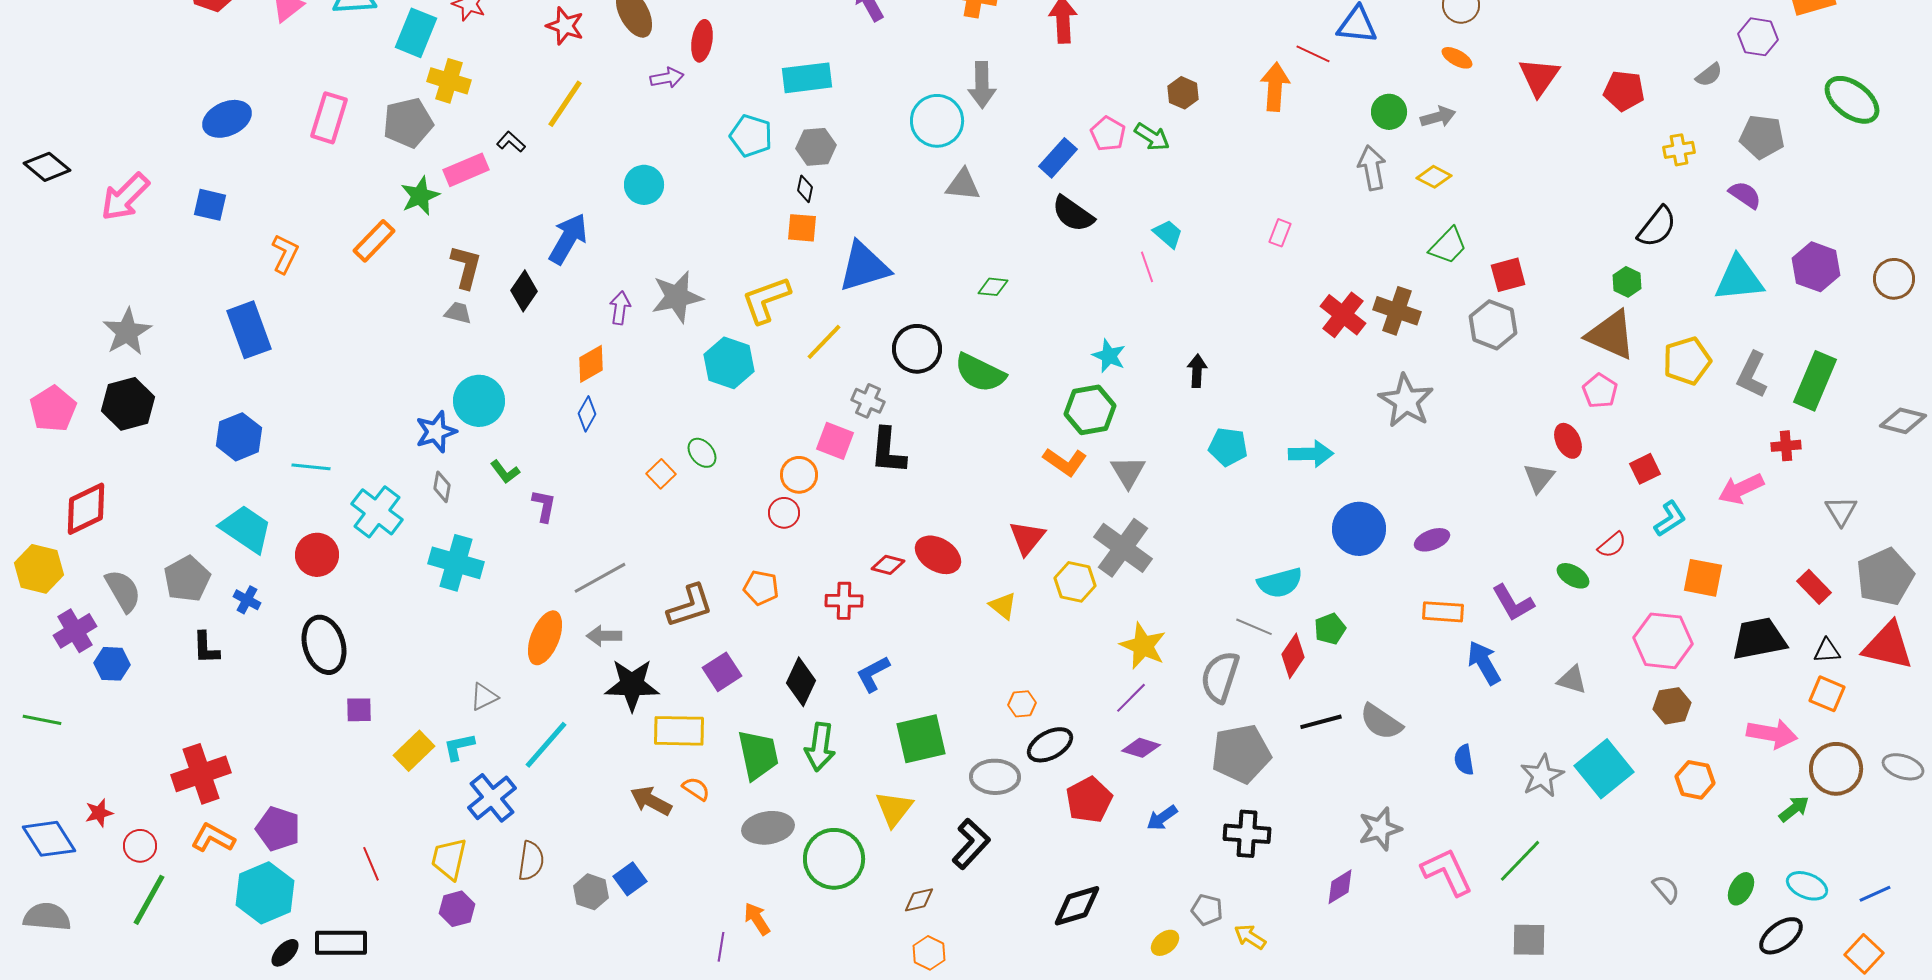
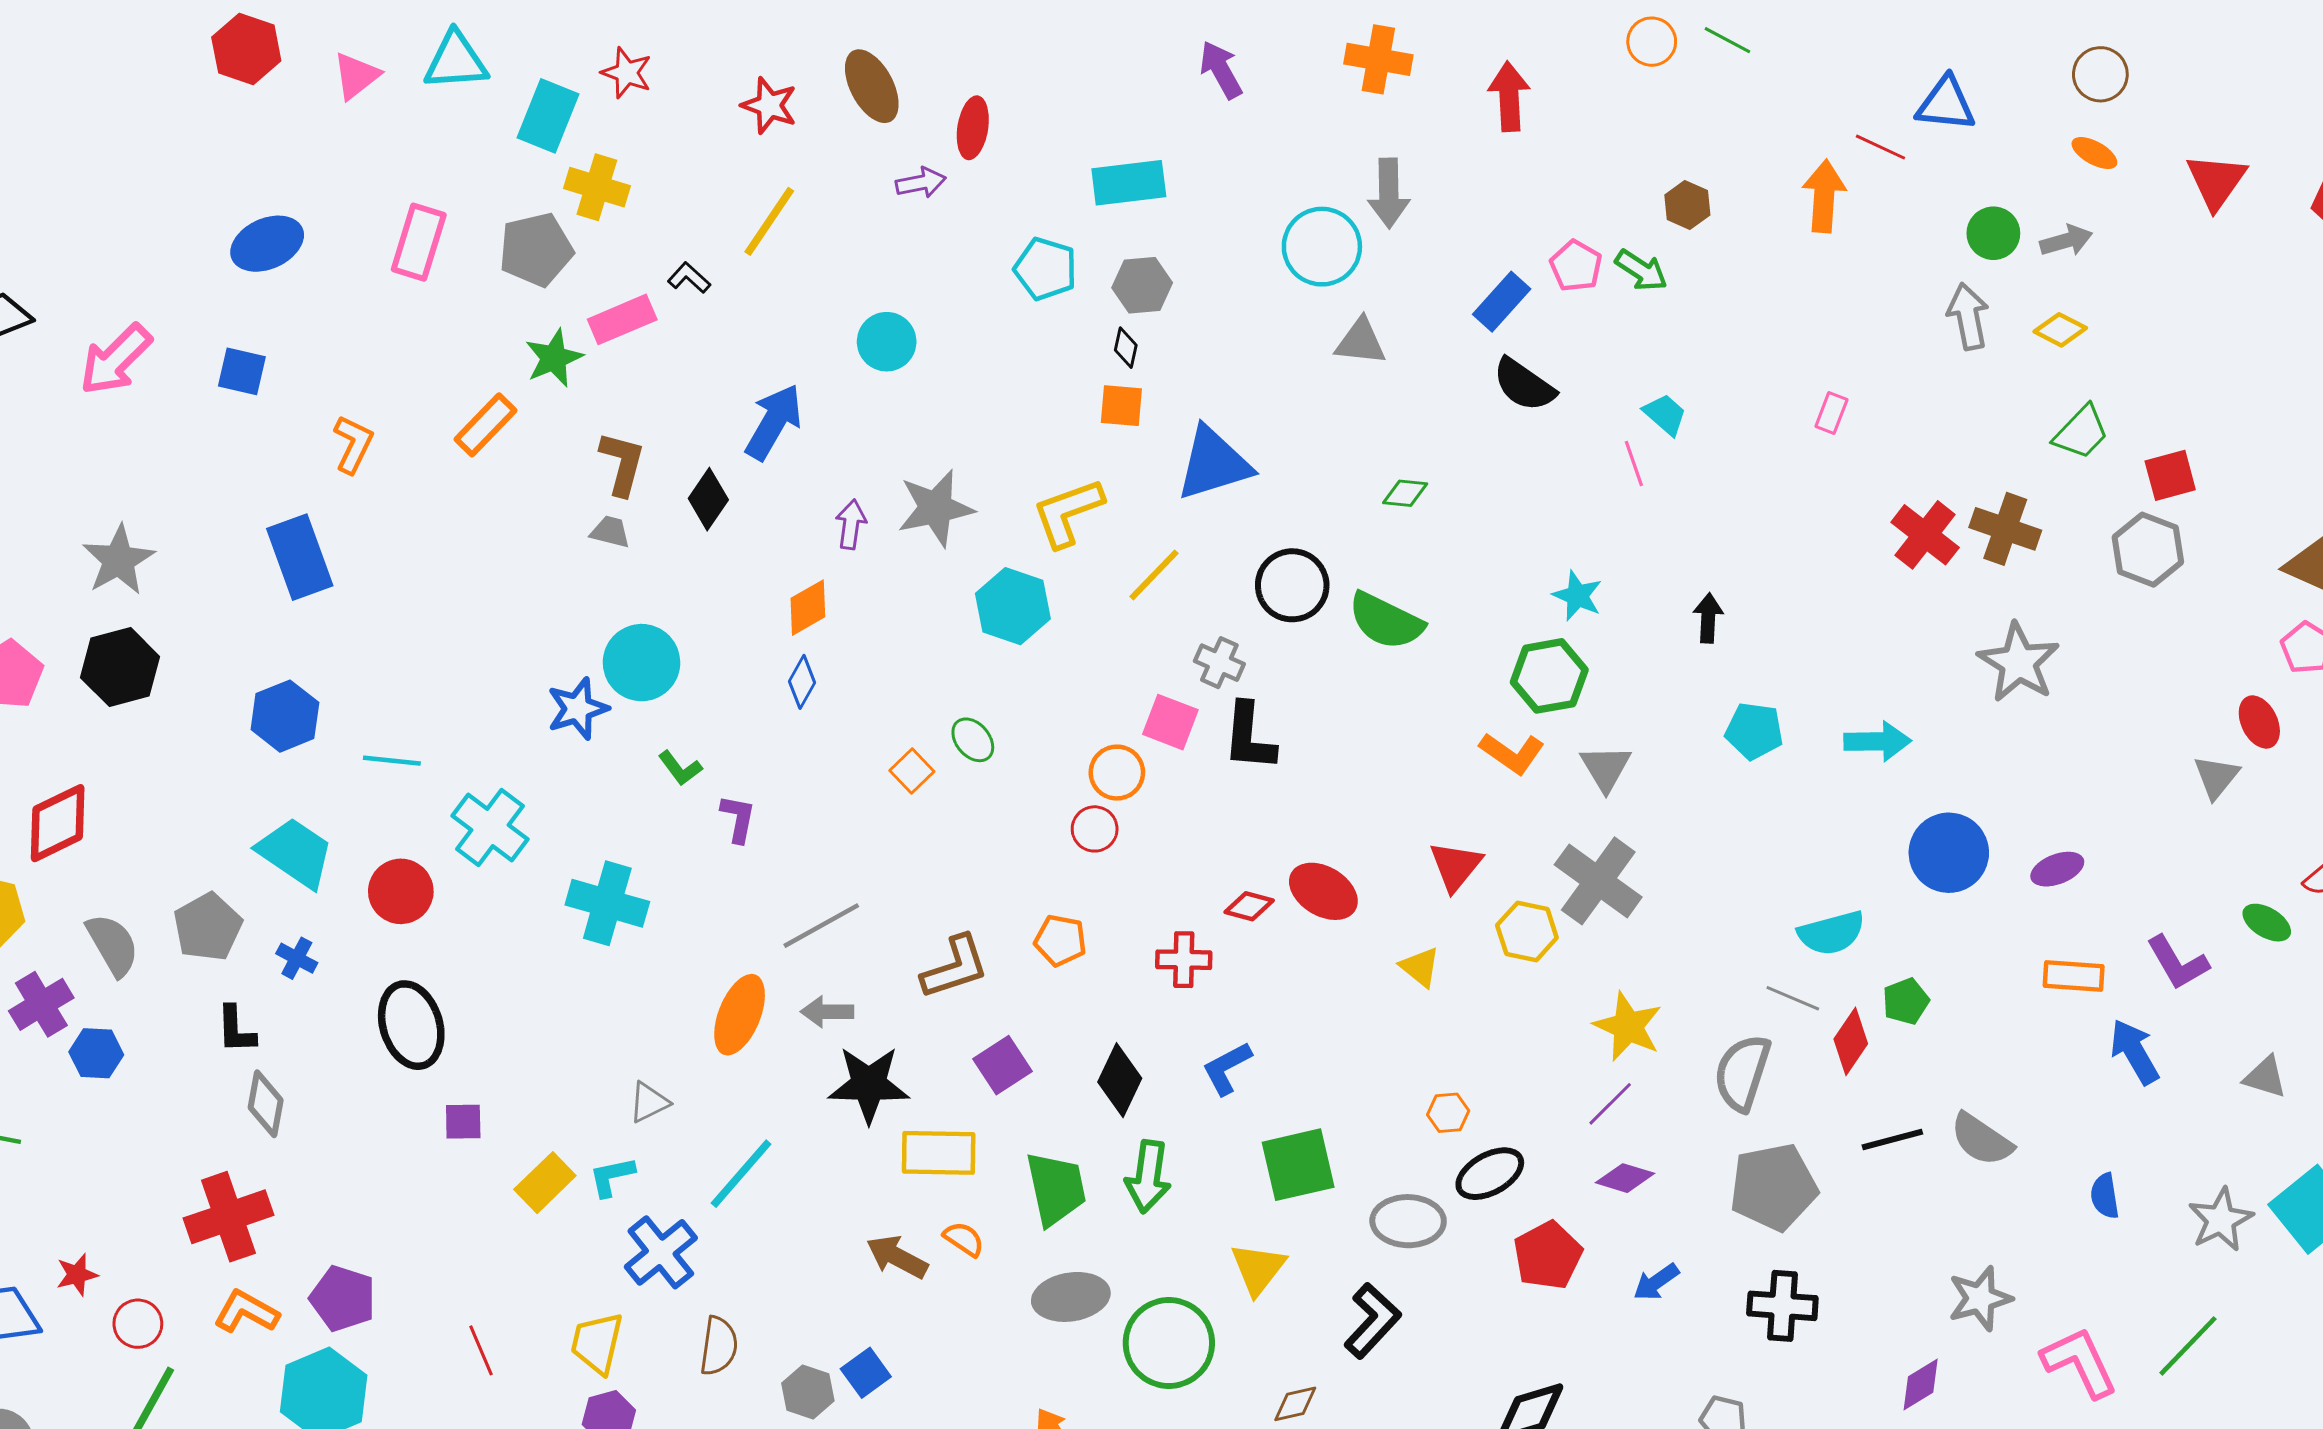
gray diamond: (442, 487) -> (266, 1104), moved, size x1.4

